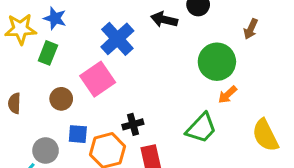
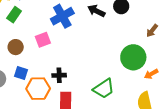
green circle: (217, 62) -> (133, 57), moved
pink square: (98, 79) -> (43, 40), size x0.7
orange arrow: (227, 95) -> (151, 74), moved

